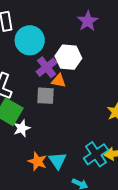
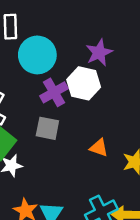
purple star: (88, 21) -> (99, 53), moved
orange triangle: (59, 81) -> (99, 148), moved

